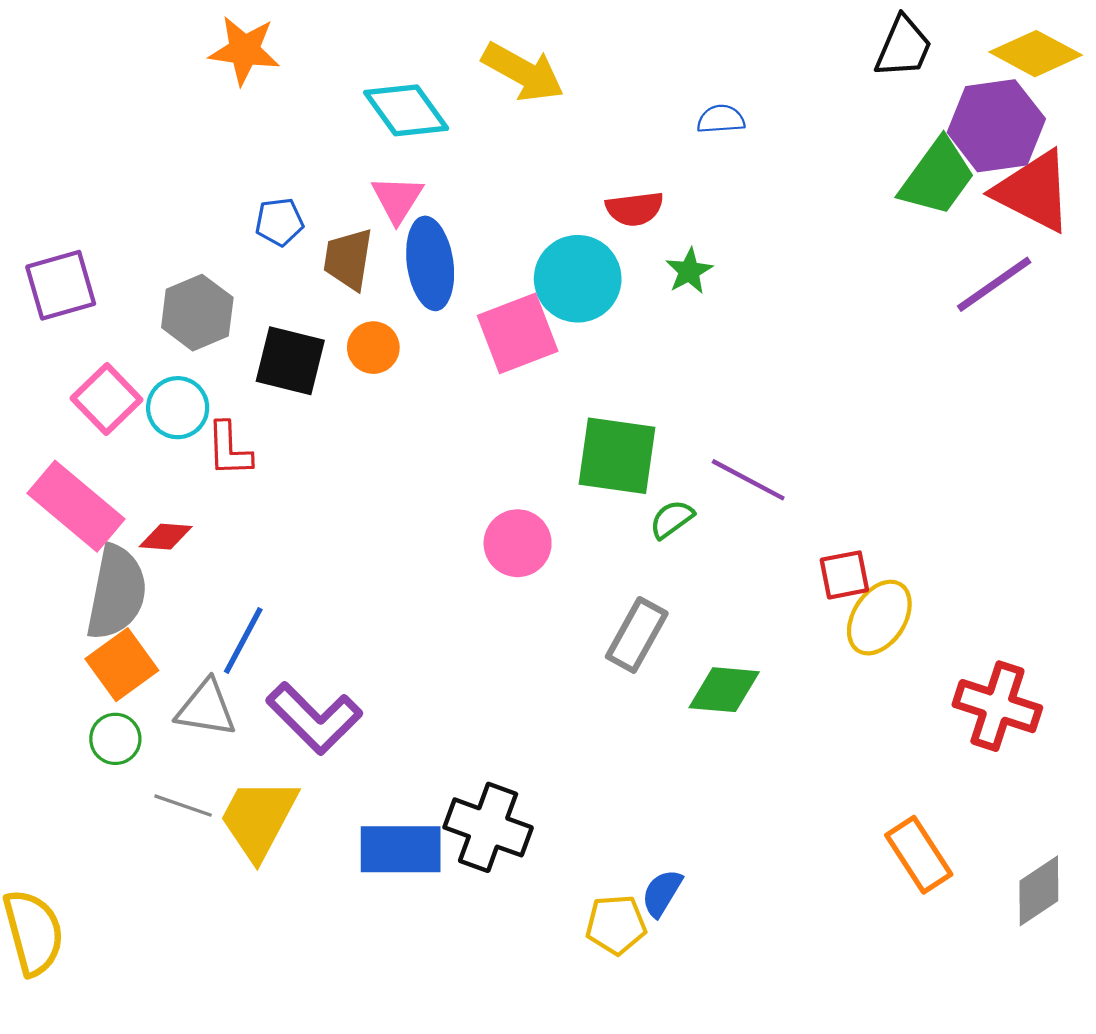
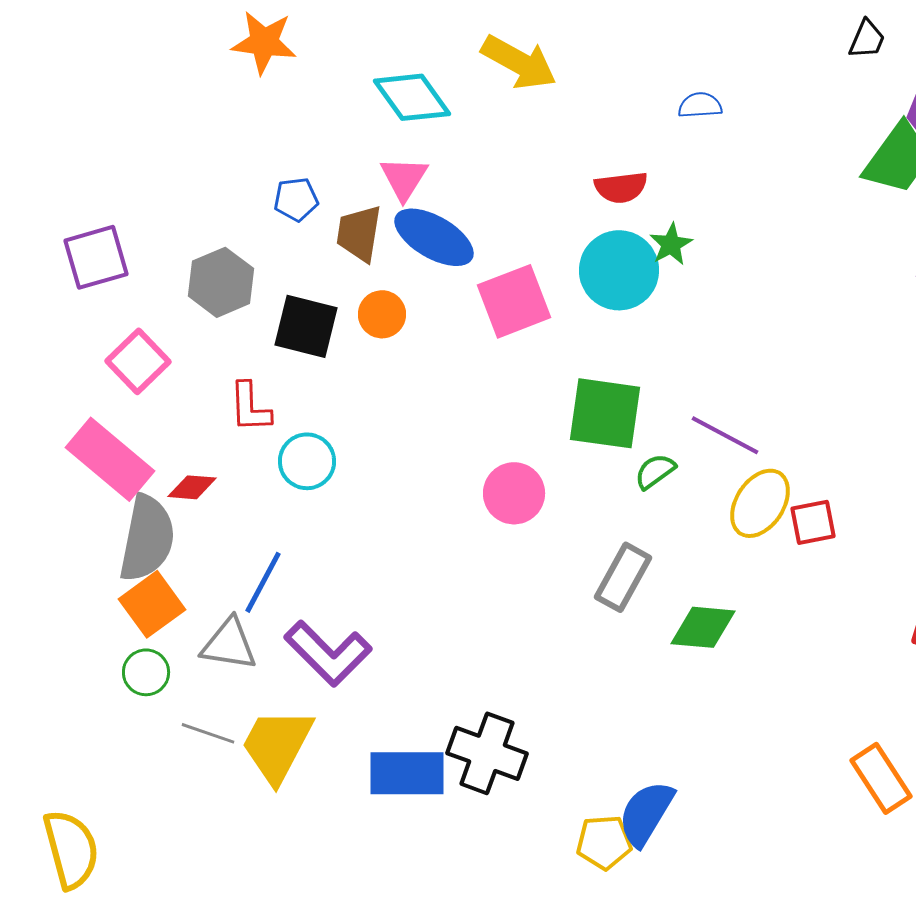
black trapezoid: (903, 47) -> (867, 39), size x0.7
blue ellipse: (430, 263) -> (434, 237), turned -52
cyan circle: (578, 279) -> (619, 270), moved
cyan circle: (178, 408) -> (307, 461), moved
yellow ellipse: (879, 618) -> (760, 503), moved
blue semicircle: (662, 893) -> (646, 813), size x1.5

